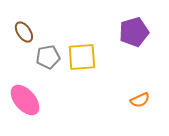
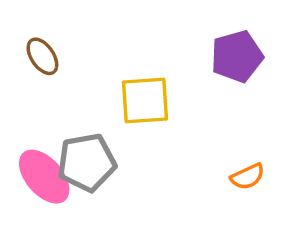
gray pentagon: (48, 57) -> (87, 162), moved, size x1.4

